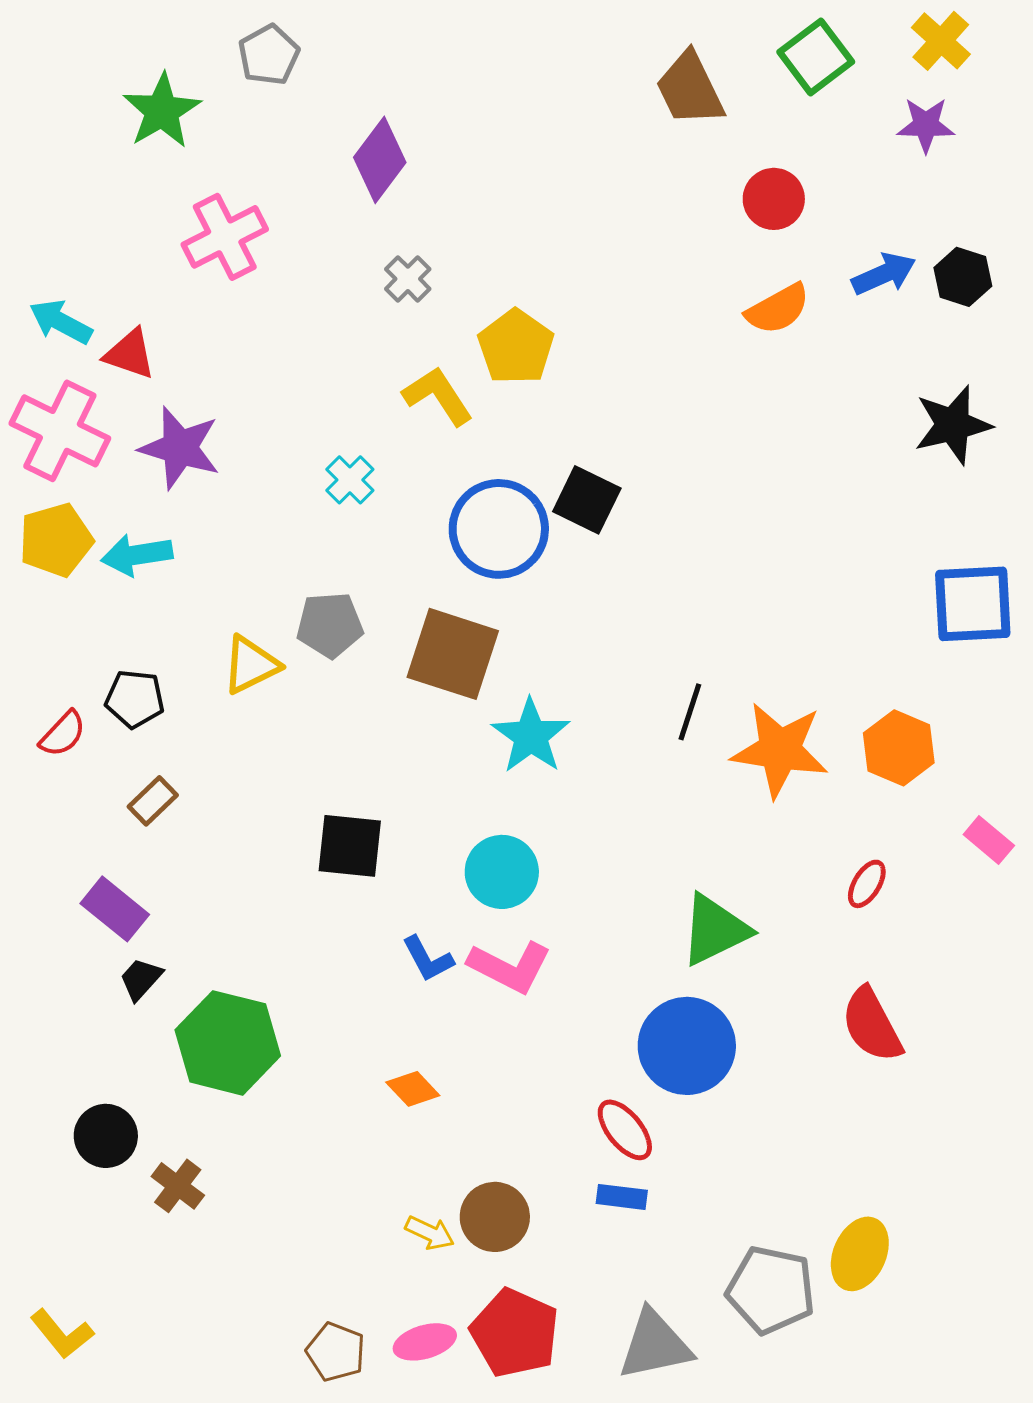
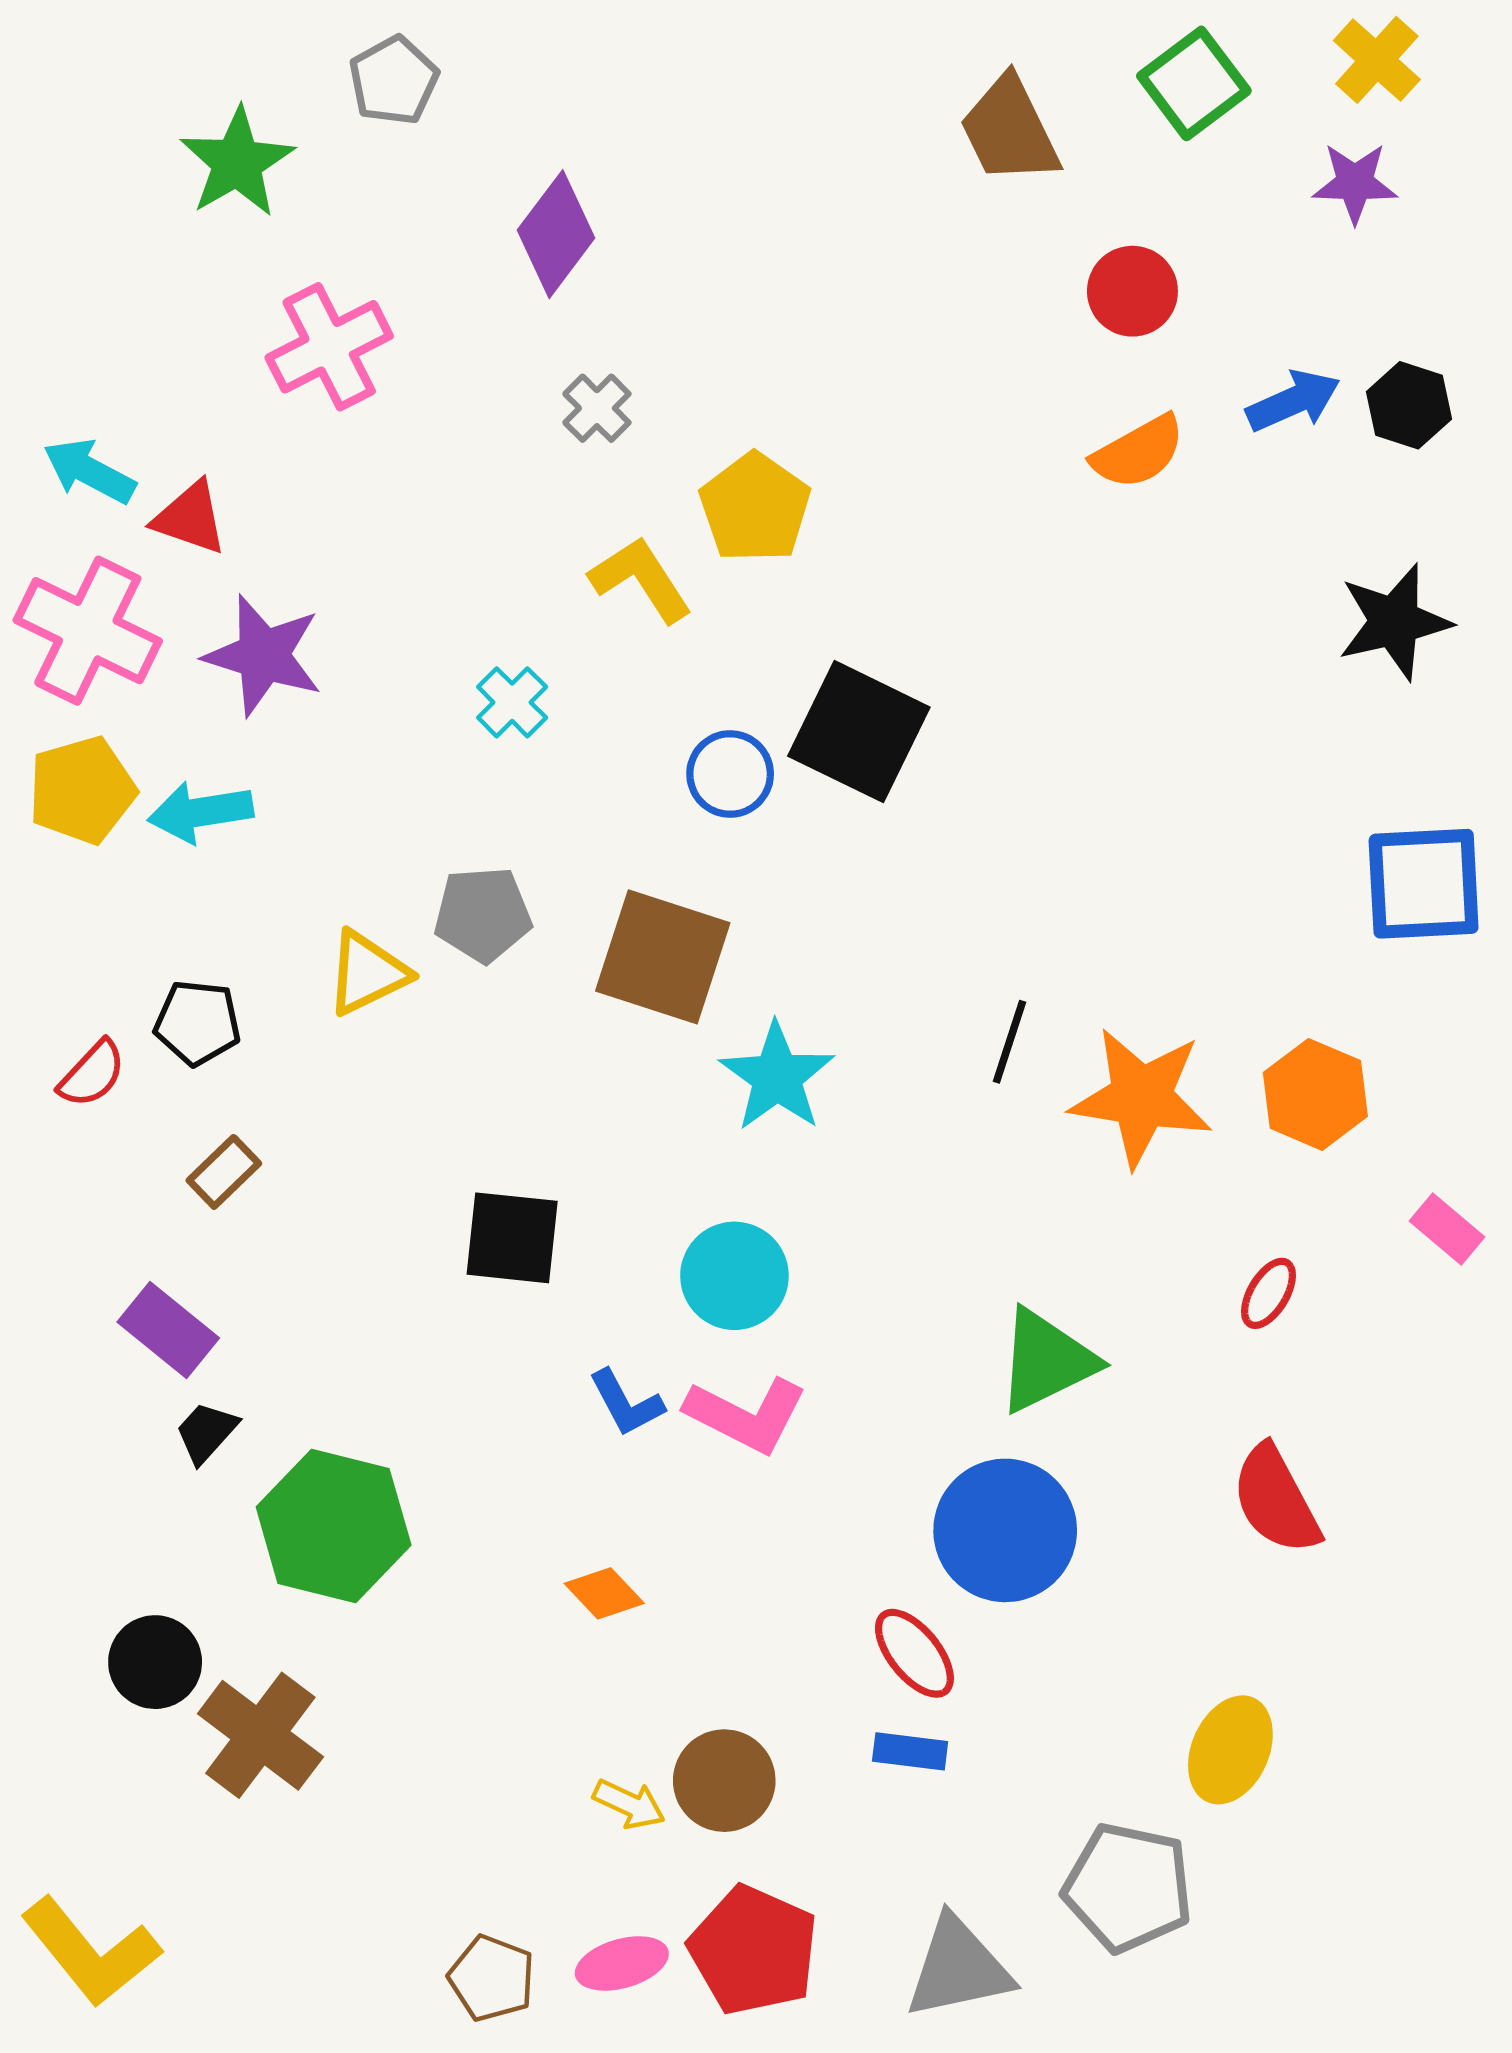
black square: (587, 500) -> (859, 732), size x1.4
blue circle: (499, 529) -> (730, 774), size x0.6
brown cross: (178, 1186) -> (260, 1735), size x1.6
yellow ellipse: (860, 1254) -> (1230, 1750), moved
yellow L-shape: (62, 1334) -> (91, 1952), size x1.5

